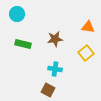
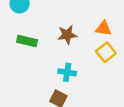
orange triangle: (88, 27) -> (103, 28), moved

